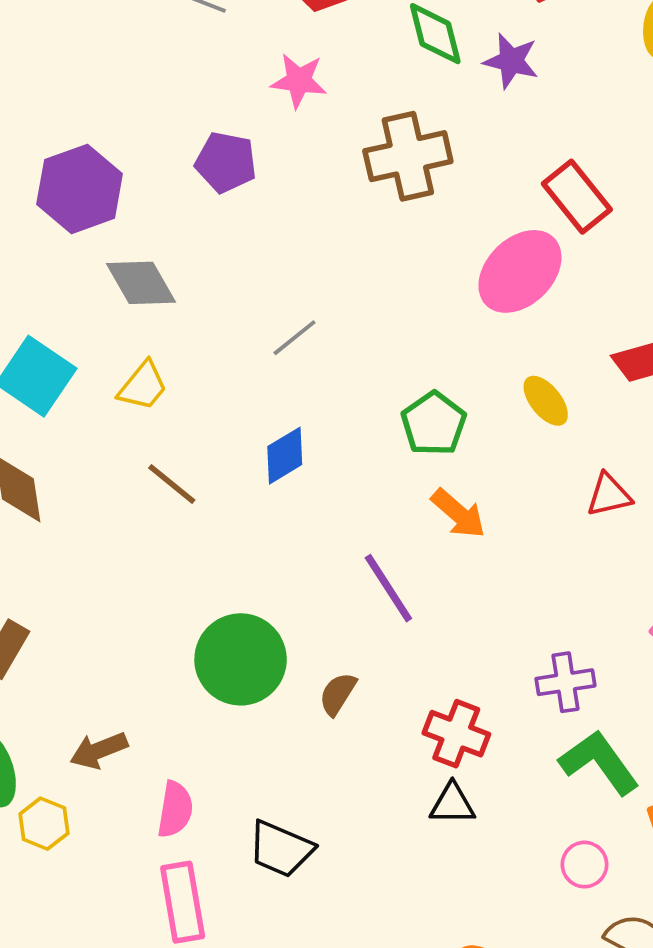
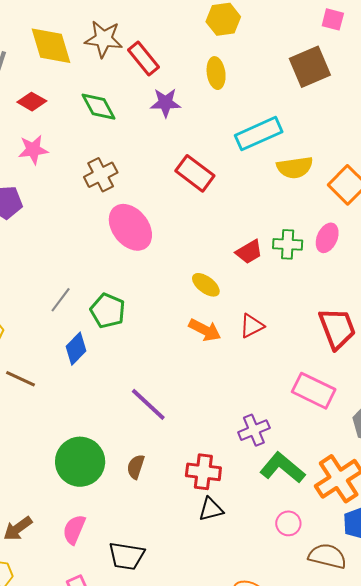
purple star: (511, 61) -> (165, 103), moved
brown cross: (408, 156) -> (101, 175), size x0.7
pink ellipse: (520, 271) -> (130, 227), moved, turned -69
gray line: (295, 338) -> (61, 300), moved
green pentagon: (434, 424) -> (108, 311), moved
orange arrow: (458, 514) -> (205, 330), moved
pink semicircle: (175, 809) -> (74, 530), moved, turned -152

